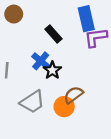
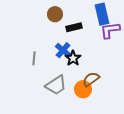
brown circle: (14, 14) -> (55, 14), moved
black rectangle: (54, 34) -> (74, 27), turned -63

